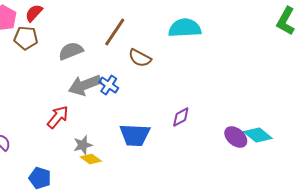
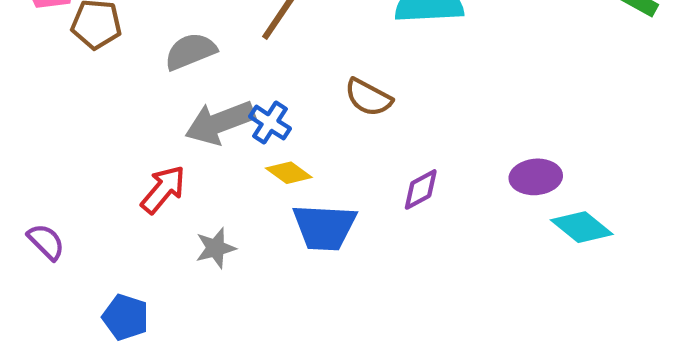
brown semicircle: (140, 58) -> (368, 97), moved
purple ellipse: (236, 137) -> (536, 177), moved, turned -45
yellow diamond: (91, 159) -> (289, 173), moved

